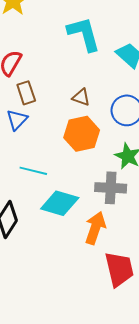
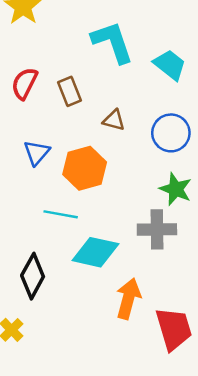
brown rectangle: (26, 93) -> (70, 91), moved
orange hexagon: (82, 134) -> (85, 168), moved
orange arrow: (95, 228) -> (128, 299), moved

